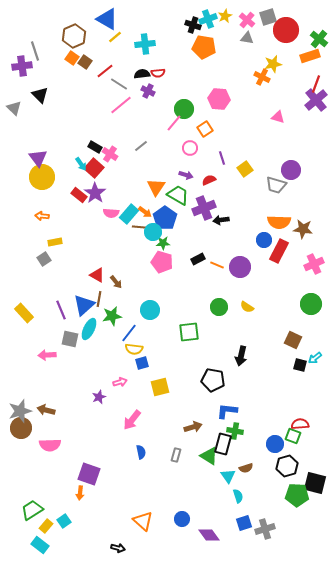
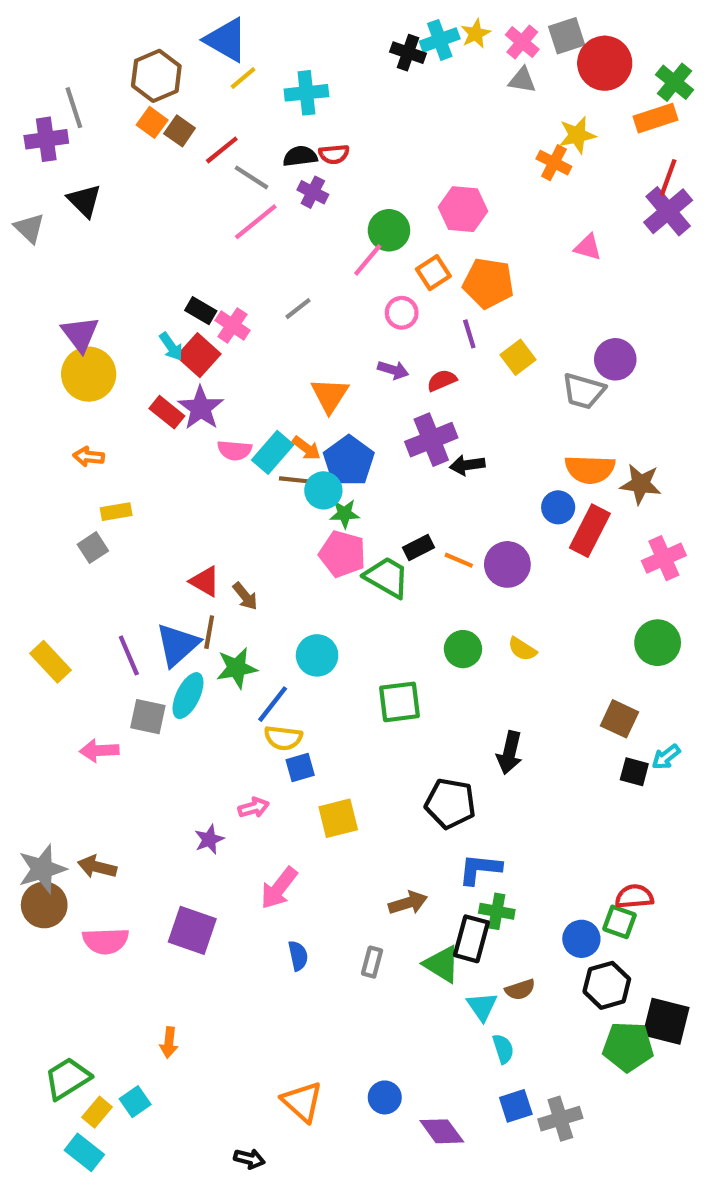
orange pentagon: (204, 47) -> (488, 283), moved
green trapezoid: (178, 195) -> (387, 577), moved
purple square: (89, 474) -> (192, 930), moved

